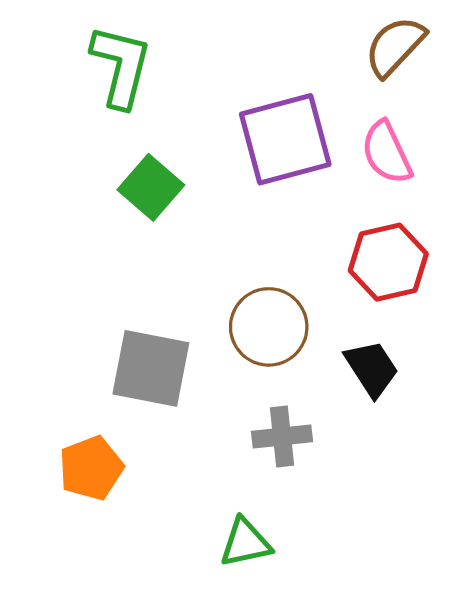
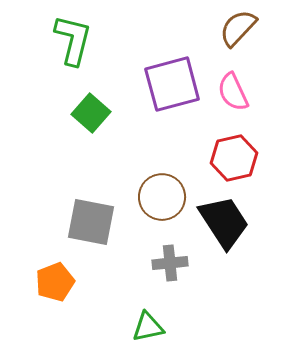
black trapezoid: (372, 368) -> (224, 222), size x1.5

